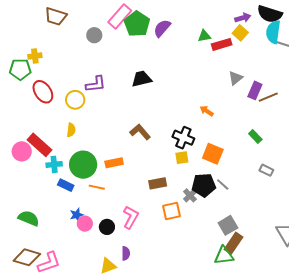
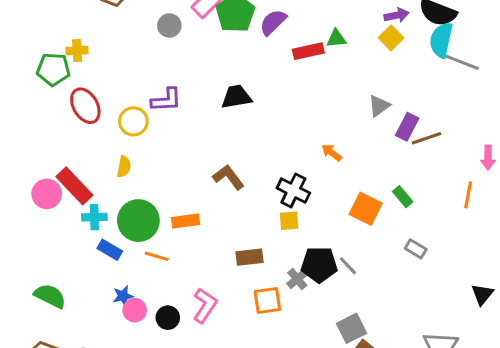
red rectangle: (222, 44) -> (308, 51), moved
orange square: (213, 154) -> (366, 209), moved

